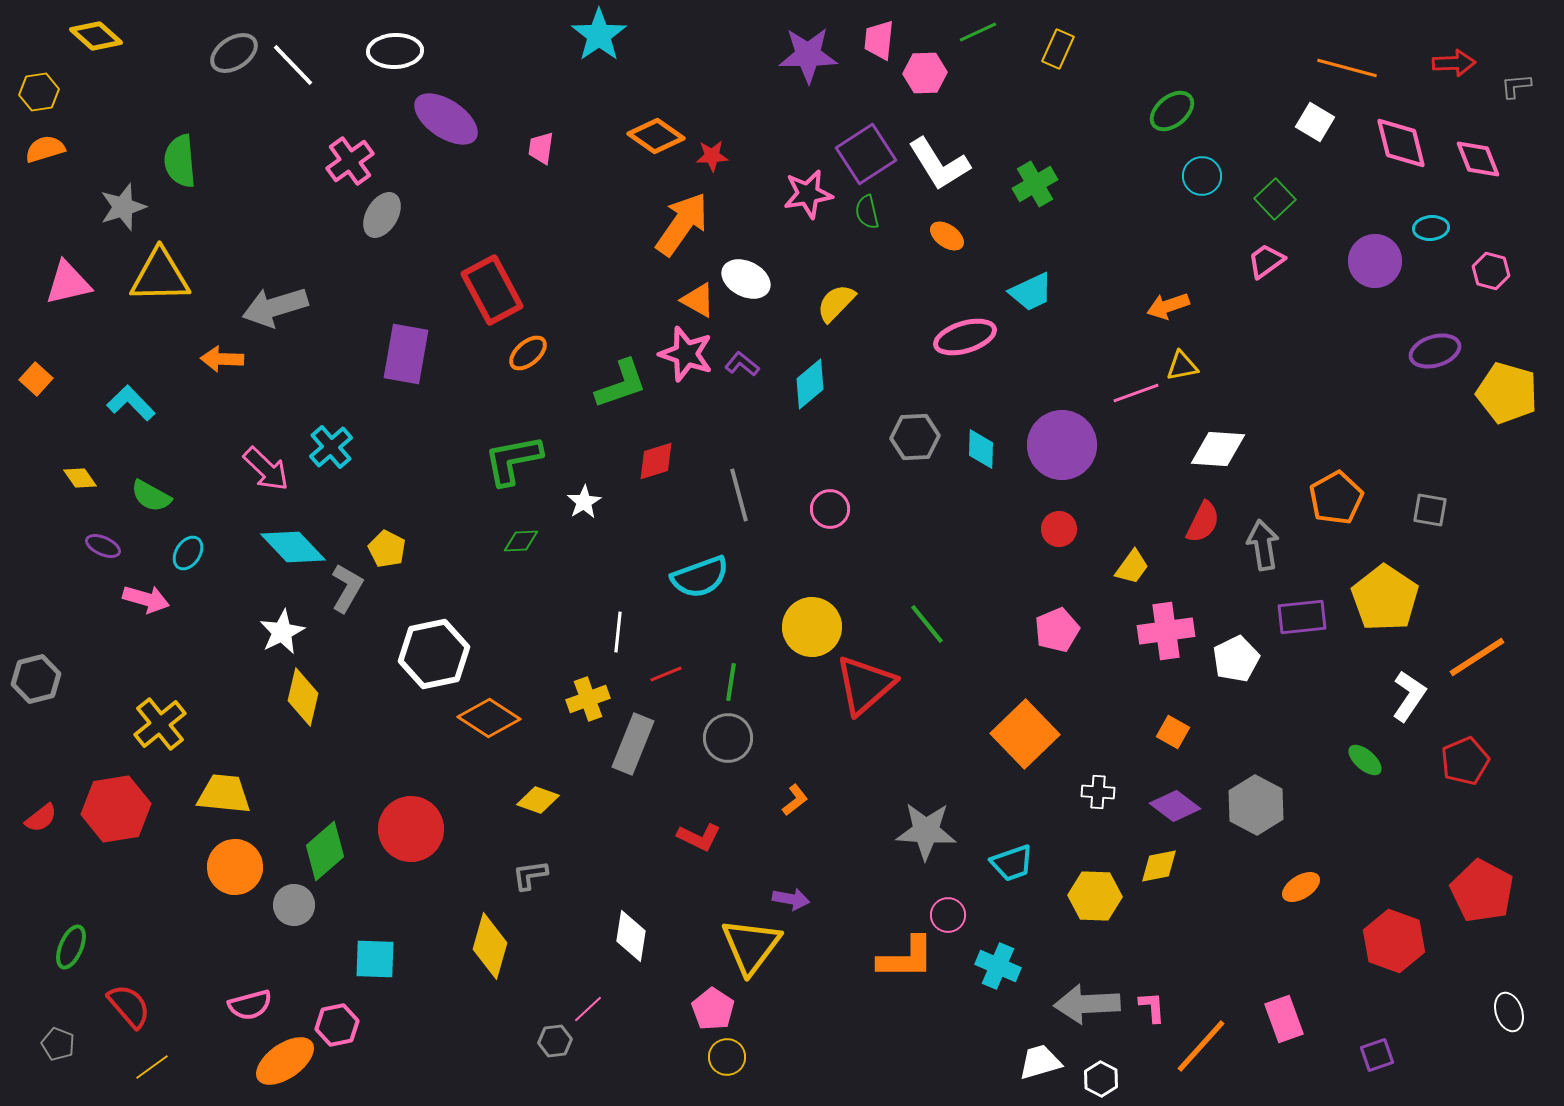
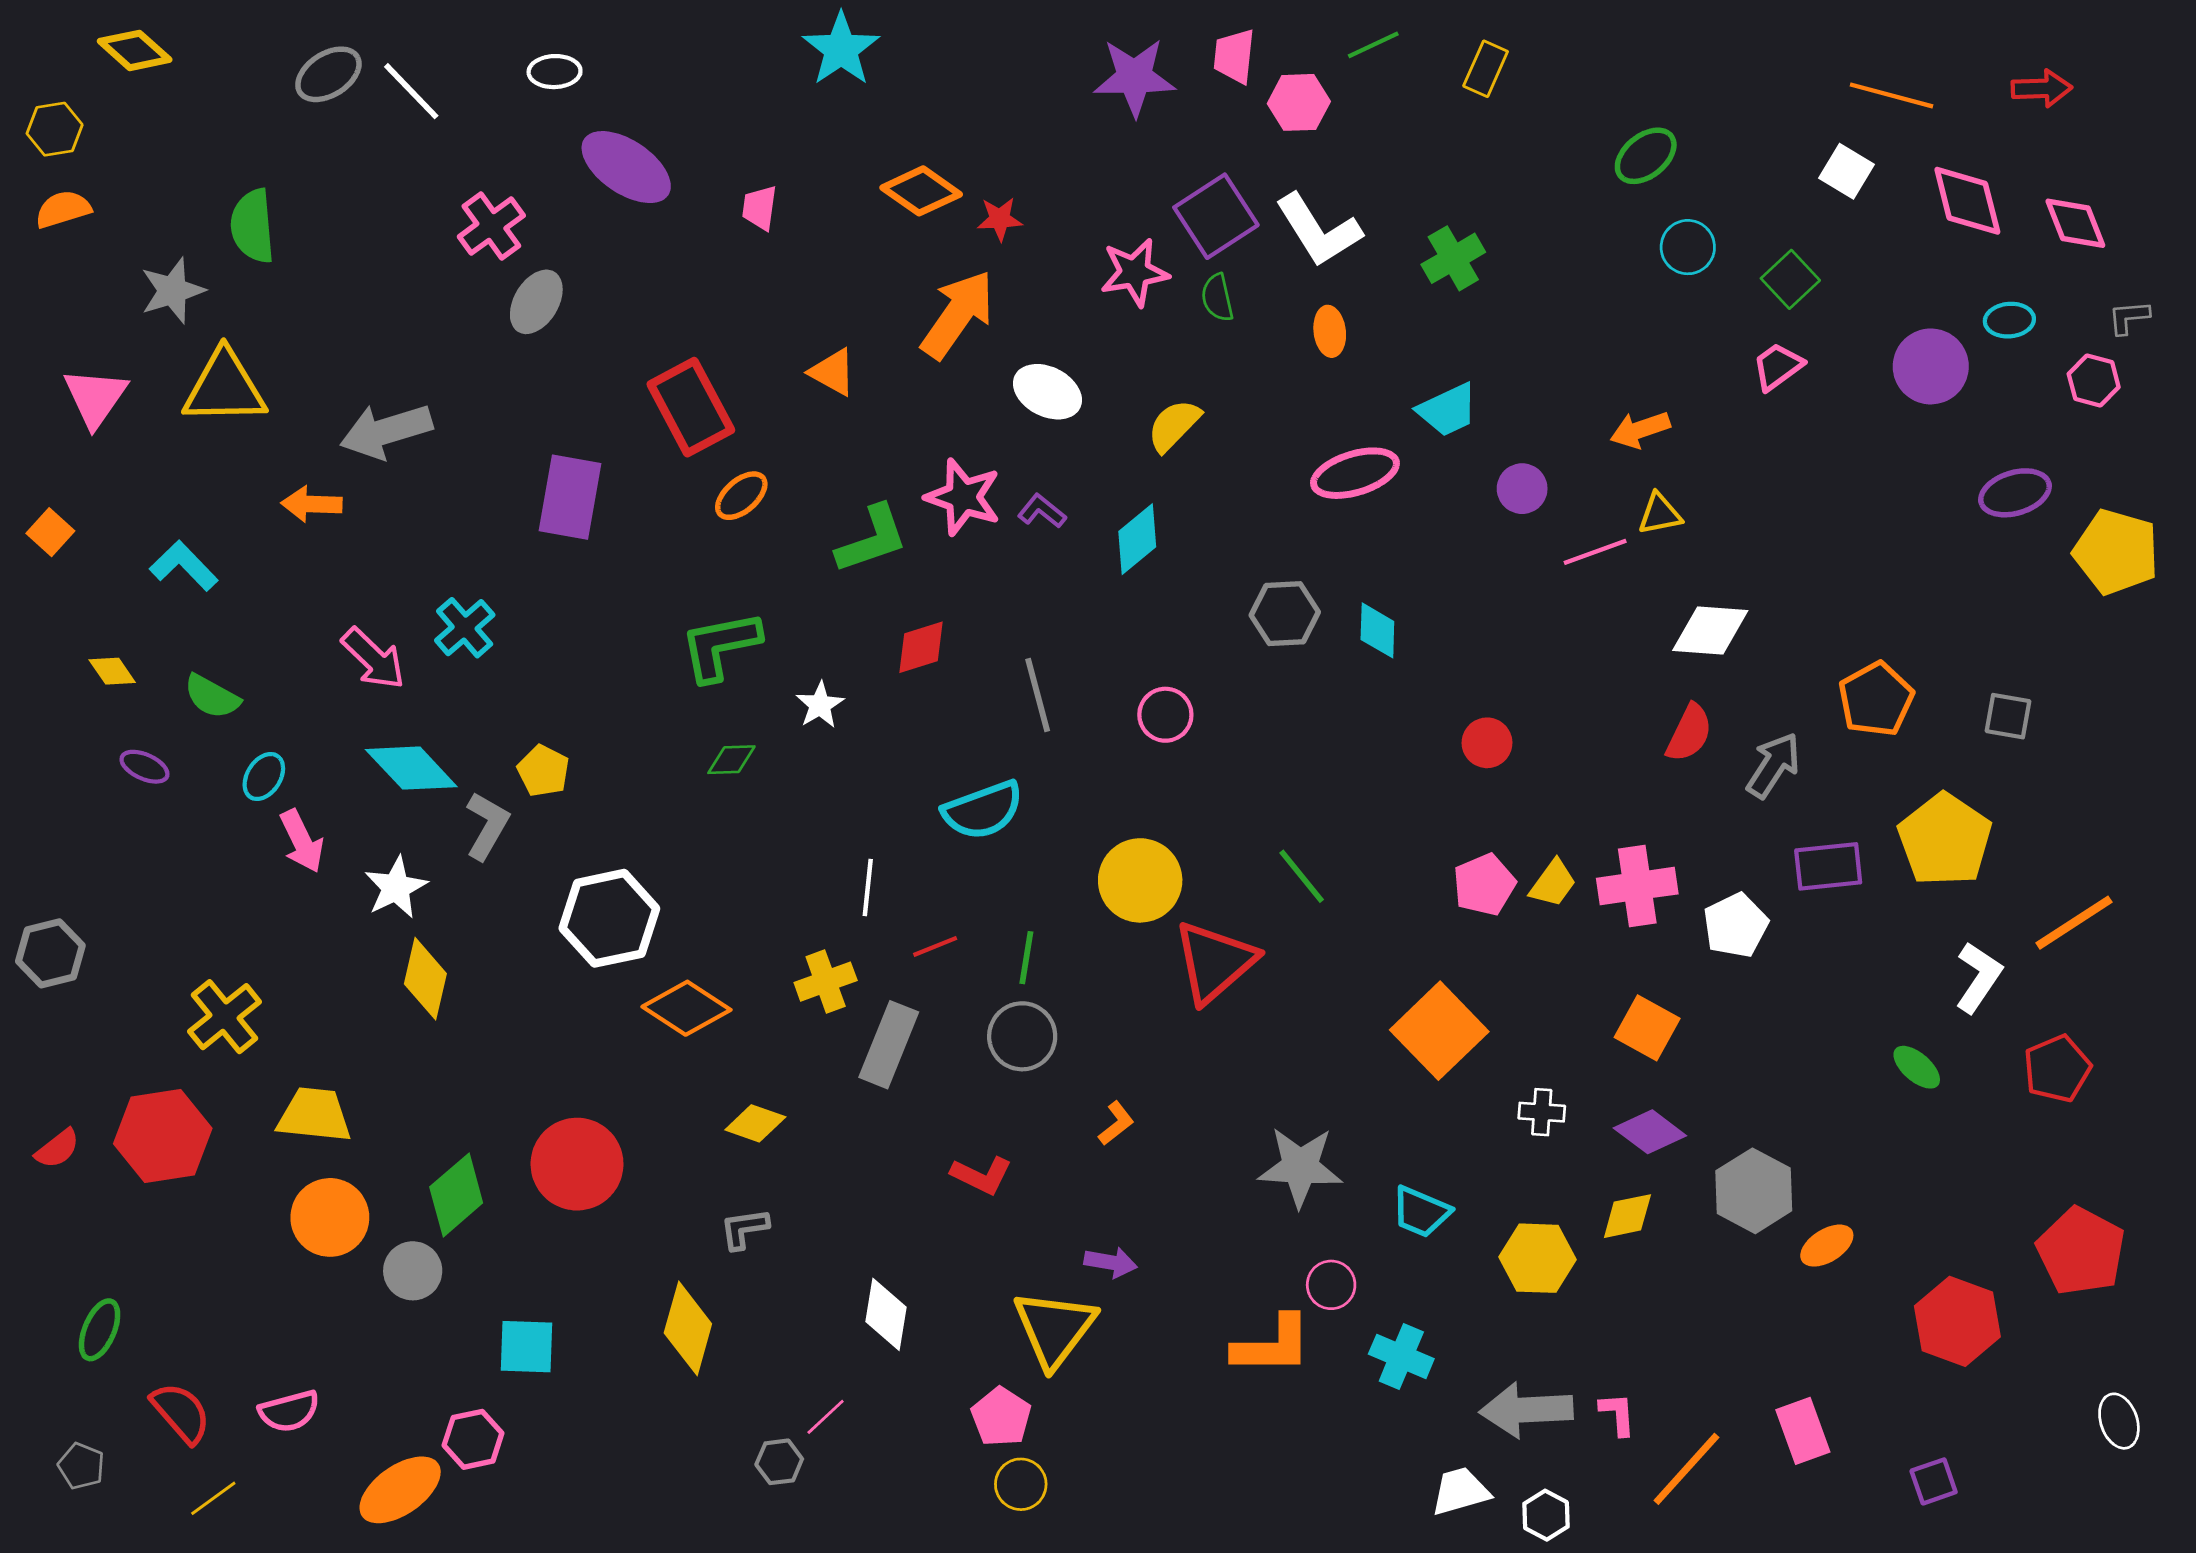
white ellipse: (395, 51) -> (555, 72), size x0.7
gray L-shape: (1516, 86) -> (2129, 317), moved
orange ellipse: (947, 236) -> (1330, 331), turned 48
pink triangle: (68, 283) -> (95, 397), turned -42
orange triangle: (698, 300) -> (833, 372), moved
purple circle: (1062, 445) -> (1522, 489), moved, size x0.5
gray arrow: (1263, 545) -> (1773, 765), turned 42
yellow trapezoid: (1132, 567) -> (1553, 883), moved
pink arrow: (146, 599) -> (302, 841), moved, turned 48
orange square: (1173, 732) -> (1647, 1028), size x1.4
gray hexagon: (1256, 805) -> (1754, 1191), moved
cyan trapezoid: (1012, 863) -> (1421, 1212), turned 42
pink semicircle: (250, 1005) -> (289, 1411), moved

